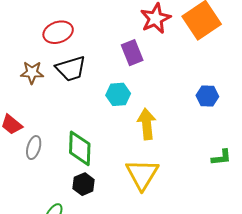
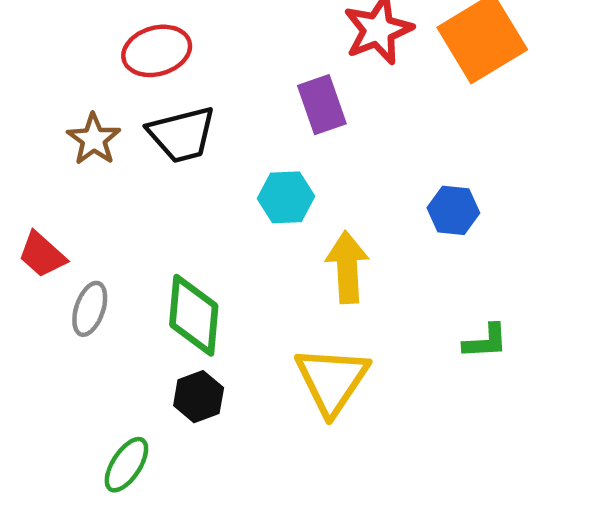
brown star: (32, 73) -> (94, 139), turned 30
blue hexagon: (207, 96) -> (453, 210), moved
green L-shape: (221, 157) -> (485, 341), moved

